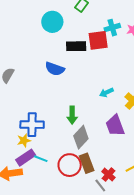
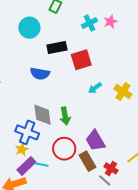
red square: (98, 40) -> (81, 60), moved
blue cross: (32, 125) -> (27, 132), turned 30
purple trapezoid: (115, 126) -> (95, 141), moved
gray diamond: (81, 137) -> (43, 115), moved, turned -40
red circle: (70, 165) -> (64, 149), moved

